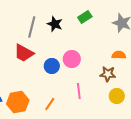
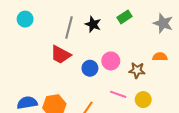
brown star: (108, 74) -> (137, 70), moved
pink line: (79, 91) -> (118, 94), turned -63
yellow circle: (117, 96) -> (143, 100), moved

